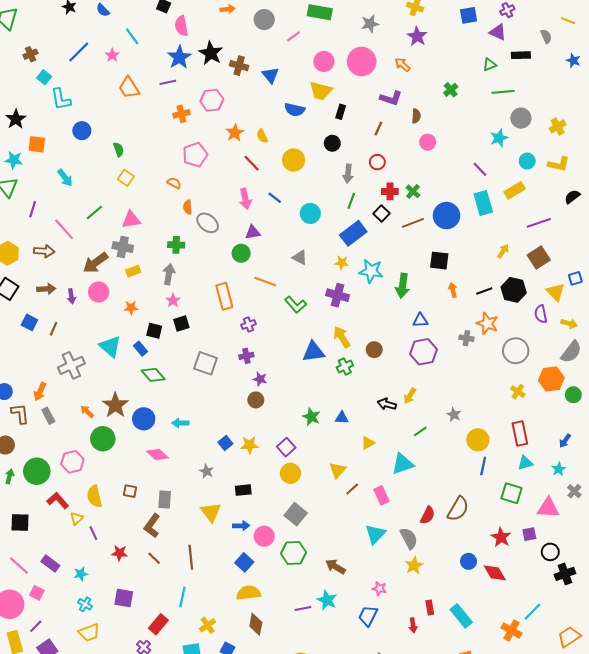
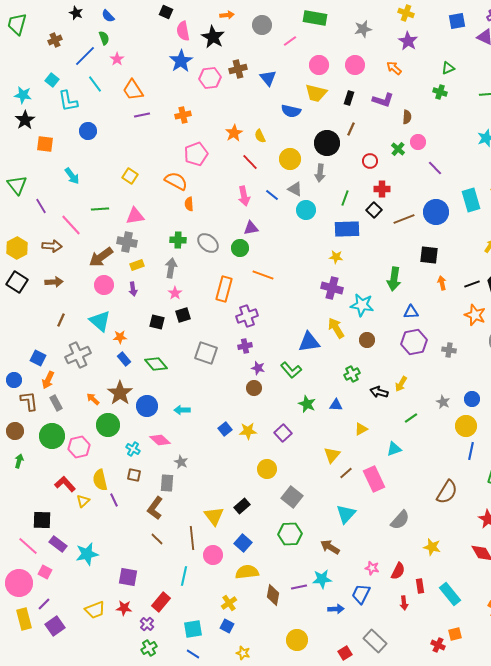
cyan line: (132, 36) -> (95, 84), moved
black star: (211, 53) -> (213, 37), moved
brown cross: (31, 54) -> (55, 40), moved
pink circle: (362, 61) -> (355, 65), size x0.7
green triangle: (489, 65) -> (448, 68), moved
brown cross: (239, 66) -> (238, 69), turned -30
purple line: (168, 82) -> (142, 115), moved
green cross: (451, 90) -> (440, 92), turned -32
pink hexagon: (212, 100) -> (210, 78), moved
black rectangle: (341, 112) -> (349, 98), moved
brown line: (378, 129) -> (351, 129), moved
black circle: (332, 143) -> (327, 143), size x1.6
green semicircle: (119, 150) -> (104, 38), moved
cyan star: (14, 160) -> (23, 95), moved
purple line: (480, 169) -> (435, 168), moved
gray arrow: (348, 174) -> (320, 173), moved
orange semicircle: (174, 183) -> (176, 181), size x1.6
green cross: (413, 191) -> (398, 149), moved
purple line: (33, 209) -> (41, 206), turned -49
green line: (94, 212) -> (100, 209), turned 36
gray ellipse: (208, 223) -> (208, 243), moved
blue rectangle: (353, 233) -> (347, 229), turned 35
gray triangle: (300, 257) -> (295, 189), moved
cyan star: (371, 271) -> (362, 305), moved
purple arrow: (71, 296) -> (133, 289), moved
orange rectangle: (224, 296) -> (224, 289), turned 30
green L-shape: (296, 305) -> (291, 370), moved
orange star: (131, 308) -> (120, 337), moved
blue square: (29, 322) -> (38, 358), moved
purple cross: (248, 325) -> (247, 316), size x1.5
gray cross: (466, 338) -> (449, 350), moved
cyan triangle: (110, 347) -> (100, 321), moved
blue rectangle: (141, 349) -> (124, 359), moved
green cross: (345, 366) -> (352, 374), moved
cyan triangle: (403, 464) -> (394, 449), size x0.7
green circle: (37, 471) -> (52, 436), moved
gray star: (207, 471) -> (181, 462), moved
yellow circle: (290, 473) -> (267, 469), moved
black rectangle: (243, 490) -> (242, 506), moved, turned -35
pink rectangle: (382, 495) -> (374, 479), size x1.4
yellow triangle: (211, 512) -> (214, 516), moved
red semicircle: (428, 515) -> (398, 571), moved
black square: (20, 523) -> (42, 520), moved
blue arrow: (241, 526) -> (336, 609), moved
purple line: (93, 533) -> (114, 500), moved
cyan triangle: (375, 534) -> (346, 514), moved
pink circle: (264, 536) -> (213, 555), moved
gray semicircle: (409, 538) -> (400, 520), turned 70
red star: (120, 553) -> (124, 608), moved
blue circle: (469, 561) -> (472, 399), moved
yellow star: (414, 566) -> (432, 547), moved, turned -30
cyan star: (81, 574) -> (87, 554), size x1.6
cyan star: (327, 600) -> (322, 579), turned -30
cyan cross: (85, 604) -> (133, 449), moved
brown diamond: (256, 624) -> (273, 595), moved
yellow cross: (208, 625) -> (229, 603), moved

